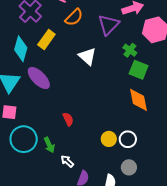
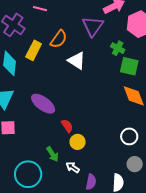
orange semicircle: (74, 17) -> (59, 39), moved
purple ellipse: (39, 78) -> (43, 104), moved
cyan circle: (24, 139) -> (28, 174), moved
yellow circle: (109, 139) -> (78, 142), moved

